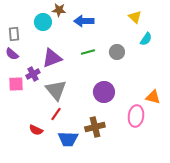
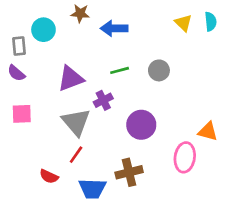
cyan circle: (43, 22) -> (43, 30), moved
cyan semicircle: (146, 39) -> (211, 22), moved, turned -40
purple cross: (33, 74) -> (103, 100), moved

